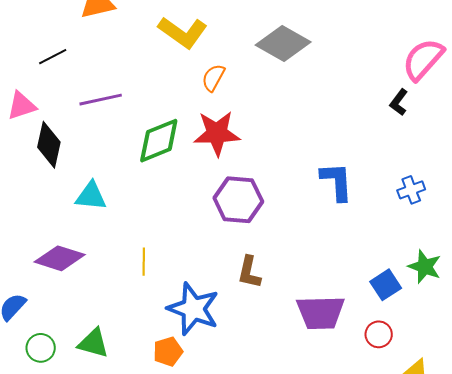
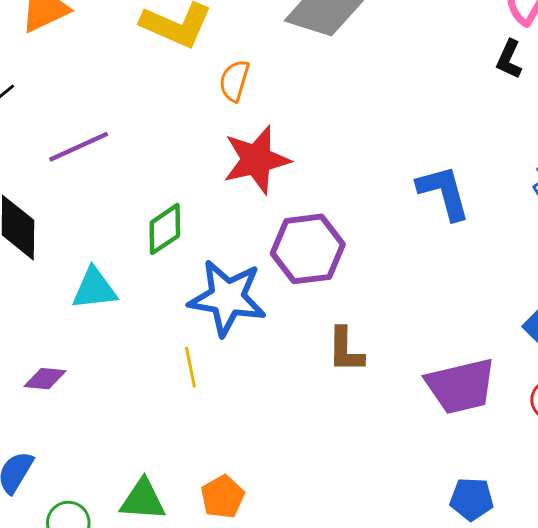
green diamond: (159, 141) -> (165, 229), moved, size x0.7
purple diamond: (60, 258) -> (45, 379), moved, size x0.6
blue star: (193, 309) -> (227, 298), moved
orange pentagon: (168, 352) -> (223, 497), moved

